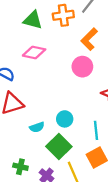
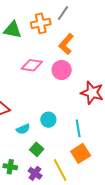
pink diamond: (34, 53) -> (32, 65), moved
green square: (59, 146) -> (37, 149), moved, size x0.6

